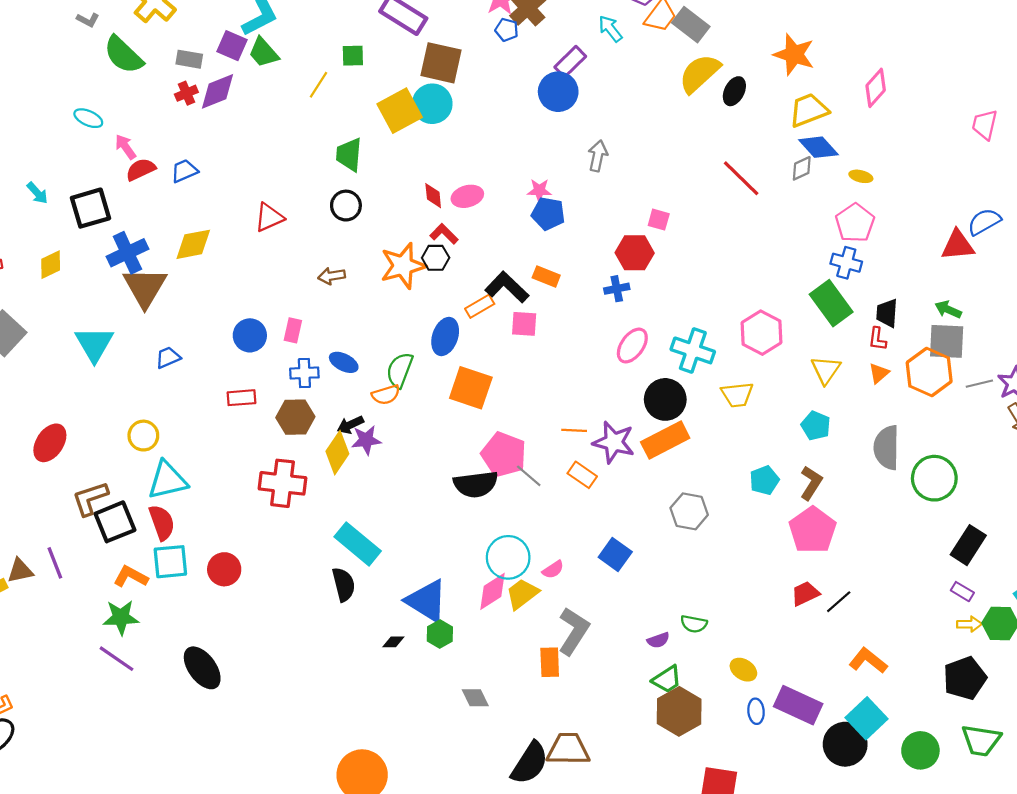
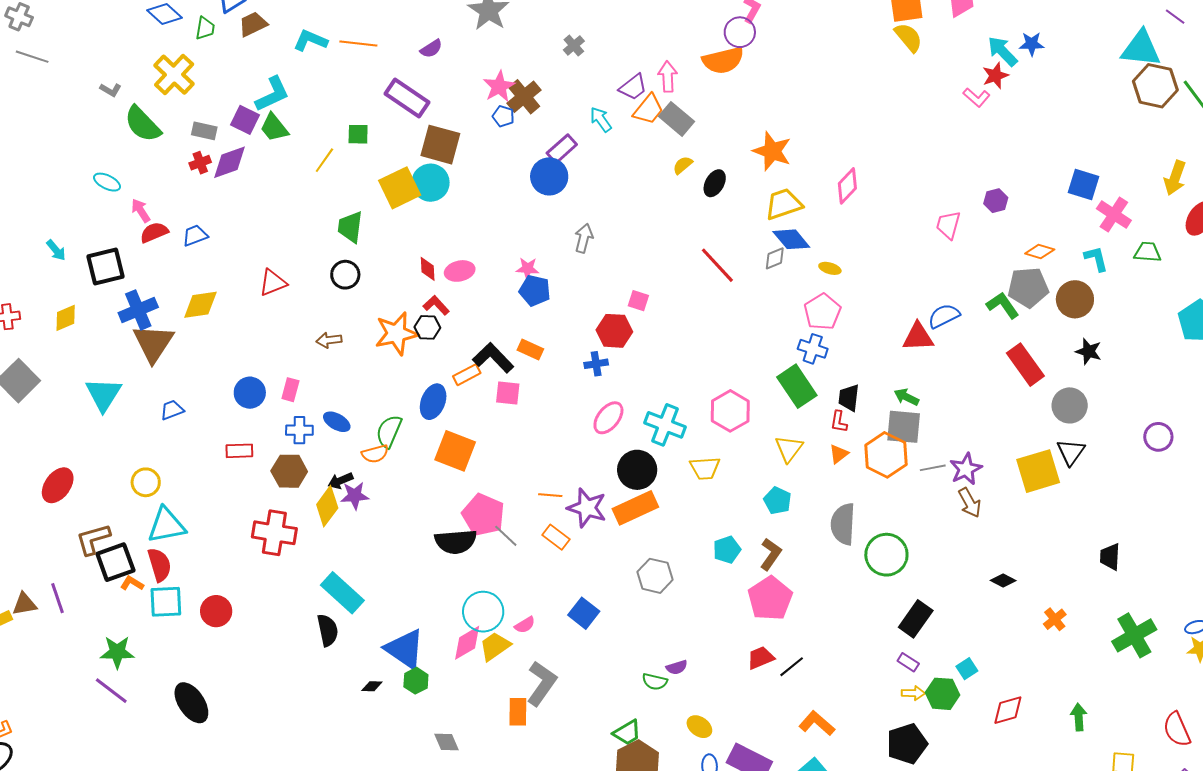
yellow semicircle: (700, 73) -> (683, 165), size x0.5
orange L-shape: (131, 577) -> (132, 583), moved, size x0.7
purple semicircle: (658, 640) -> (677, 667), moved

